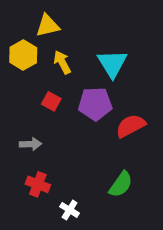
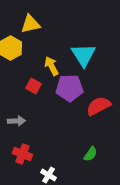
yellow arrow: (62, 62) -> (51, 66), moved
green semicircle: (121, 184) -> (90, 154), size x0.7

